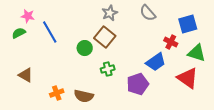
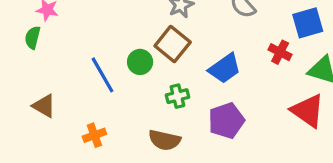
blue line: (50, 32) -> (103, 75), moved
green semicircle: (19, 33) -> (33, 38), turned -48
blue trapezoid: (156, 62) -> (225, 68), moved
brown semicircle: (84, 96) -> (164, 140), moved

